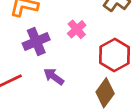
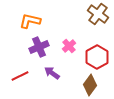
pink cross: (77, 29) -> (69, 46), moved

